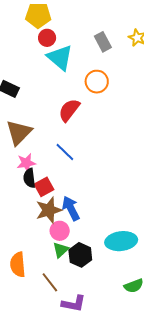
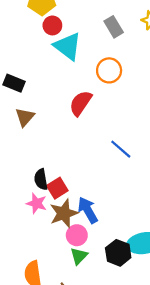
brown triangle: (19, 132) -> (25, 117), moved, size x0.7
blue line: (65, 152) -> (121, 149), moved
pink star: (26, 163) -> (37, 203), moved, turned 30
black hexagon: (80, 255) -> (118, 253), moved

